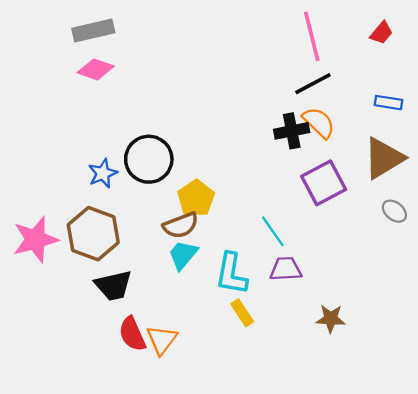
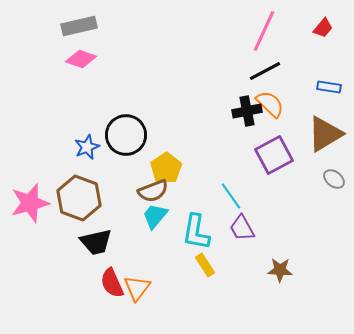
pink line: (312, 36) -> (264, 31), turned 39
purple trapezoid: (286, 269) -> (242, 228), turned -116

